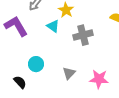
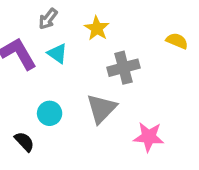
cyan triangle: (53, 26) -> (57, 54), moved
gray triangle: (69, 73) -> (101, 109), moved, size x1.5

